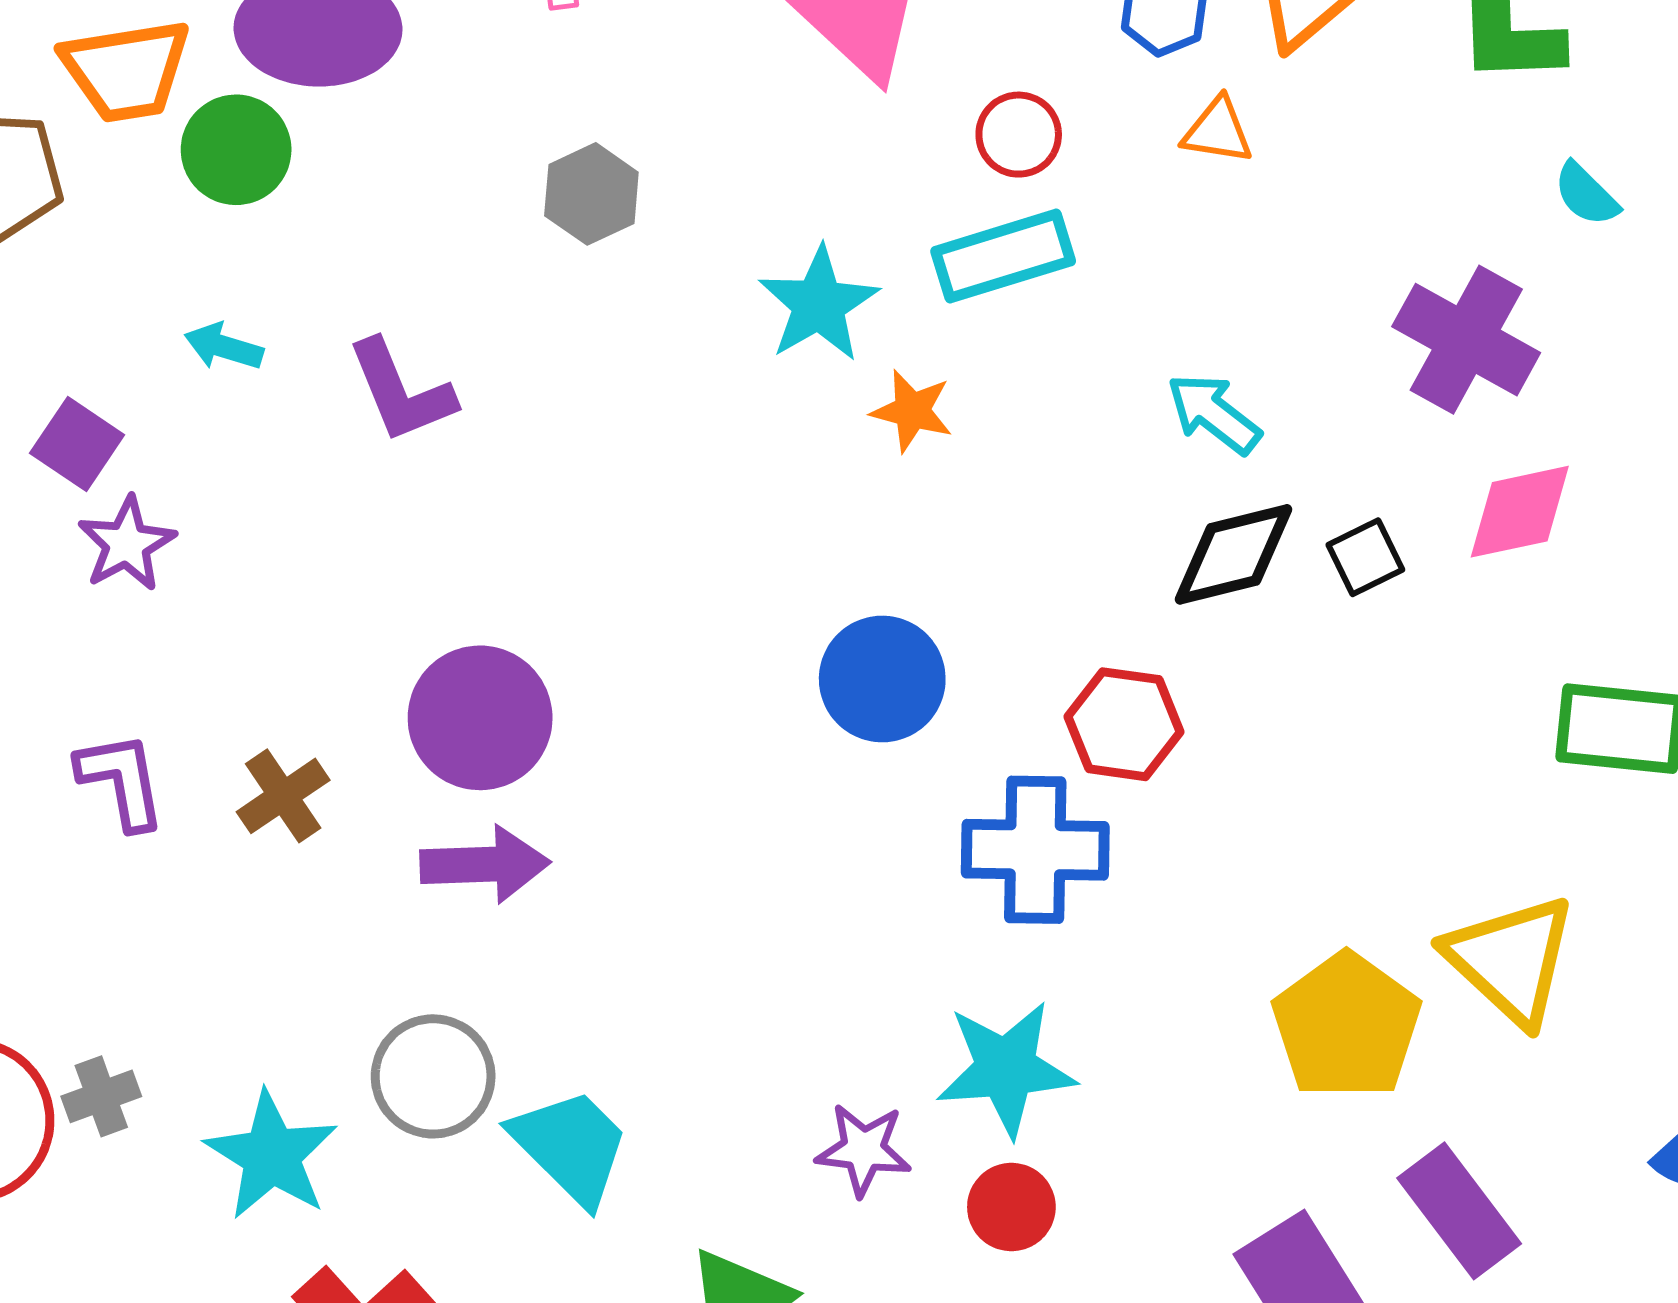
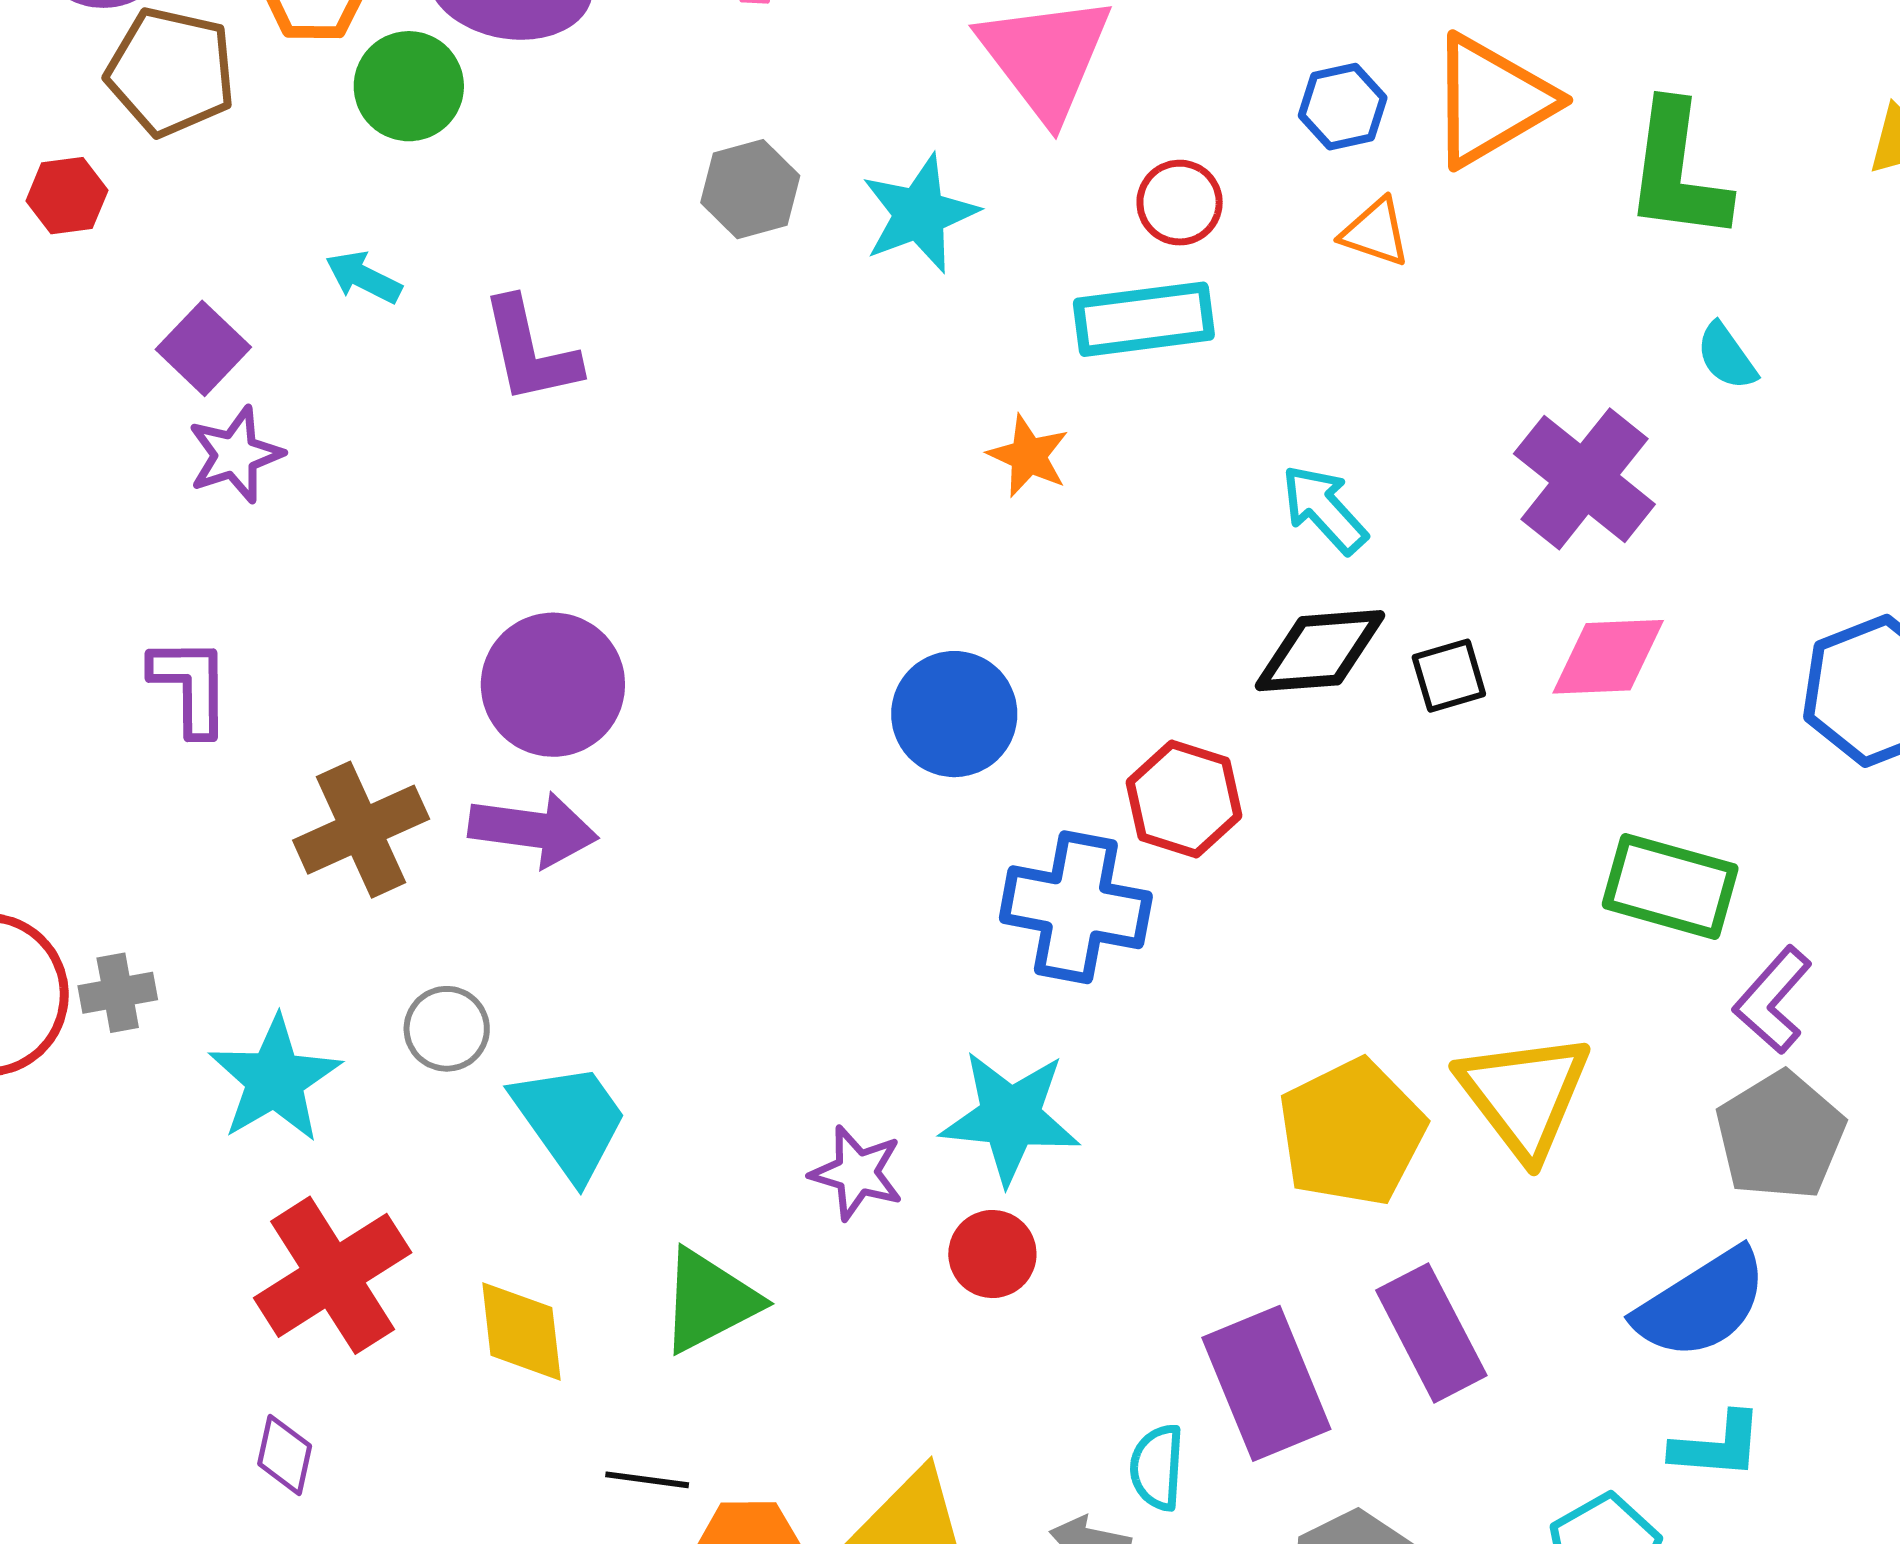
cyan star: (819, 304) -> (920, 214), moved
brown cross: (283, 796) -> (361, 830), moved, size x1.4
gray circle: (433, 1076) -> (447, 1029), size x0.7

